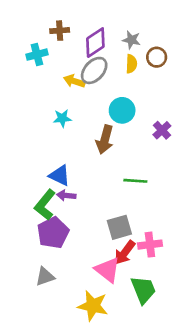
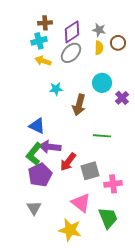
cyan cross: (37, 55) -> (39, 41), moved
yellow arrow: (74, 81) -> (43, 61), moved
cyan circle: (122, 110) -> (102, 83), moved
cyan star: (62, 118) -> (56, 89), moved
blue triangle: (60, 175) -> (37, 126), moved
purple arrow: (66, 195) -> (50, 147), size x1.5
red arrow: (125, 253) -> (68, 162), moved
gray triangle: (45, 276) -> (34, 208), turned -42

